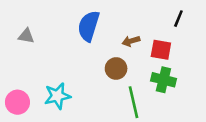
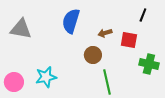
gray triangle: (26, 36) -> (21, 29), size x1.6
green cross: (163, 80) -> (149, 64), moved

